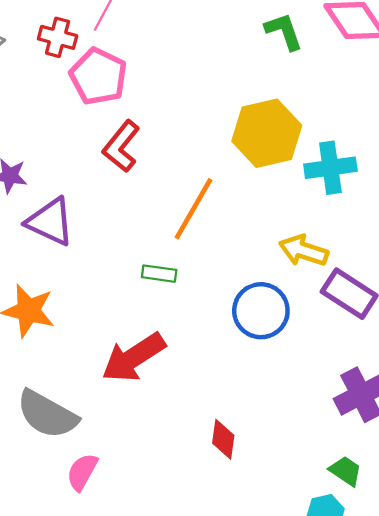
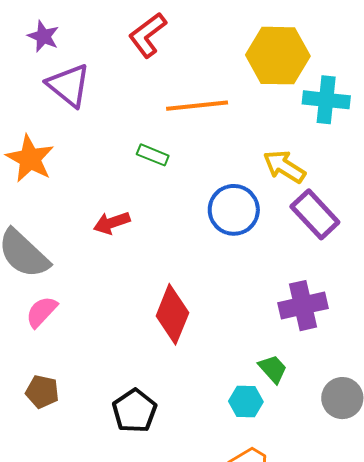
orange line: (193, 209) -> (197, 106), turned 40
red arrow: (133, 357) -> (112, 223), size x0.6
red diamond: (223, 439) -> (172, 314), size x1.6

